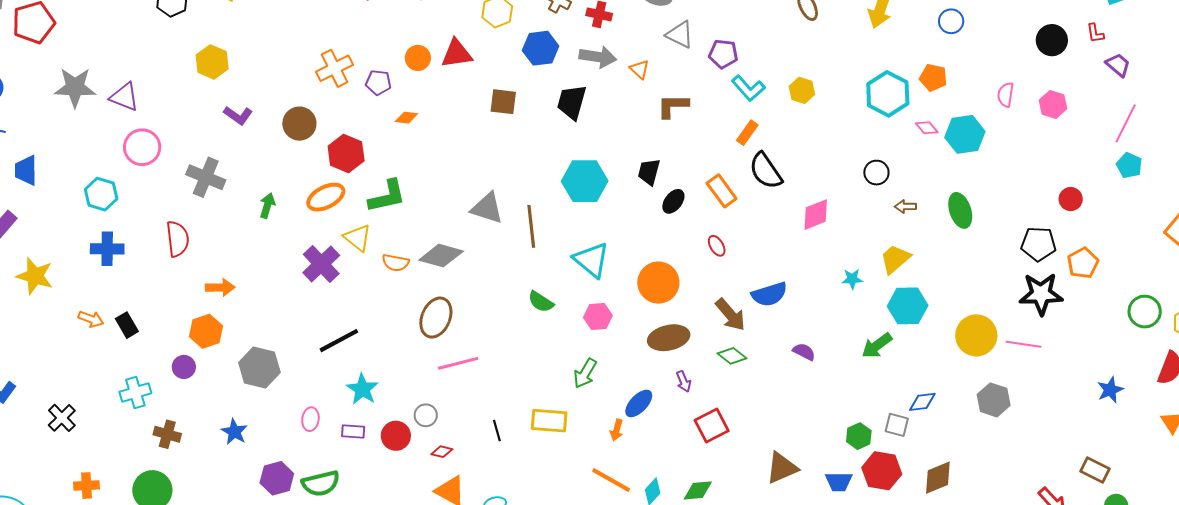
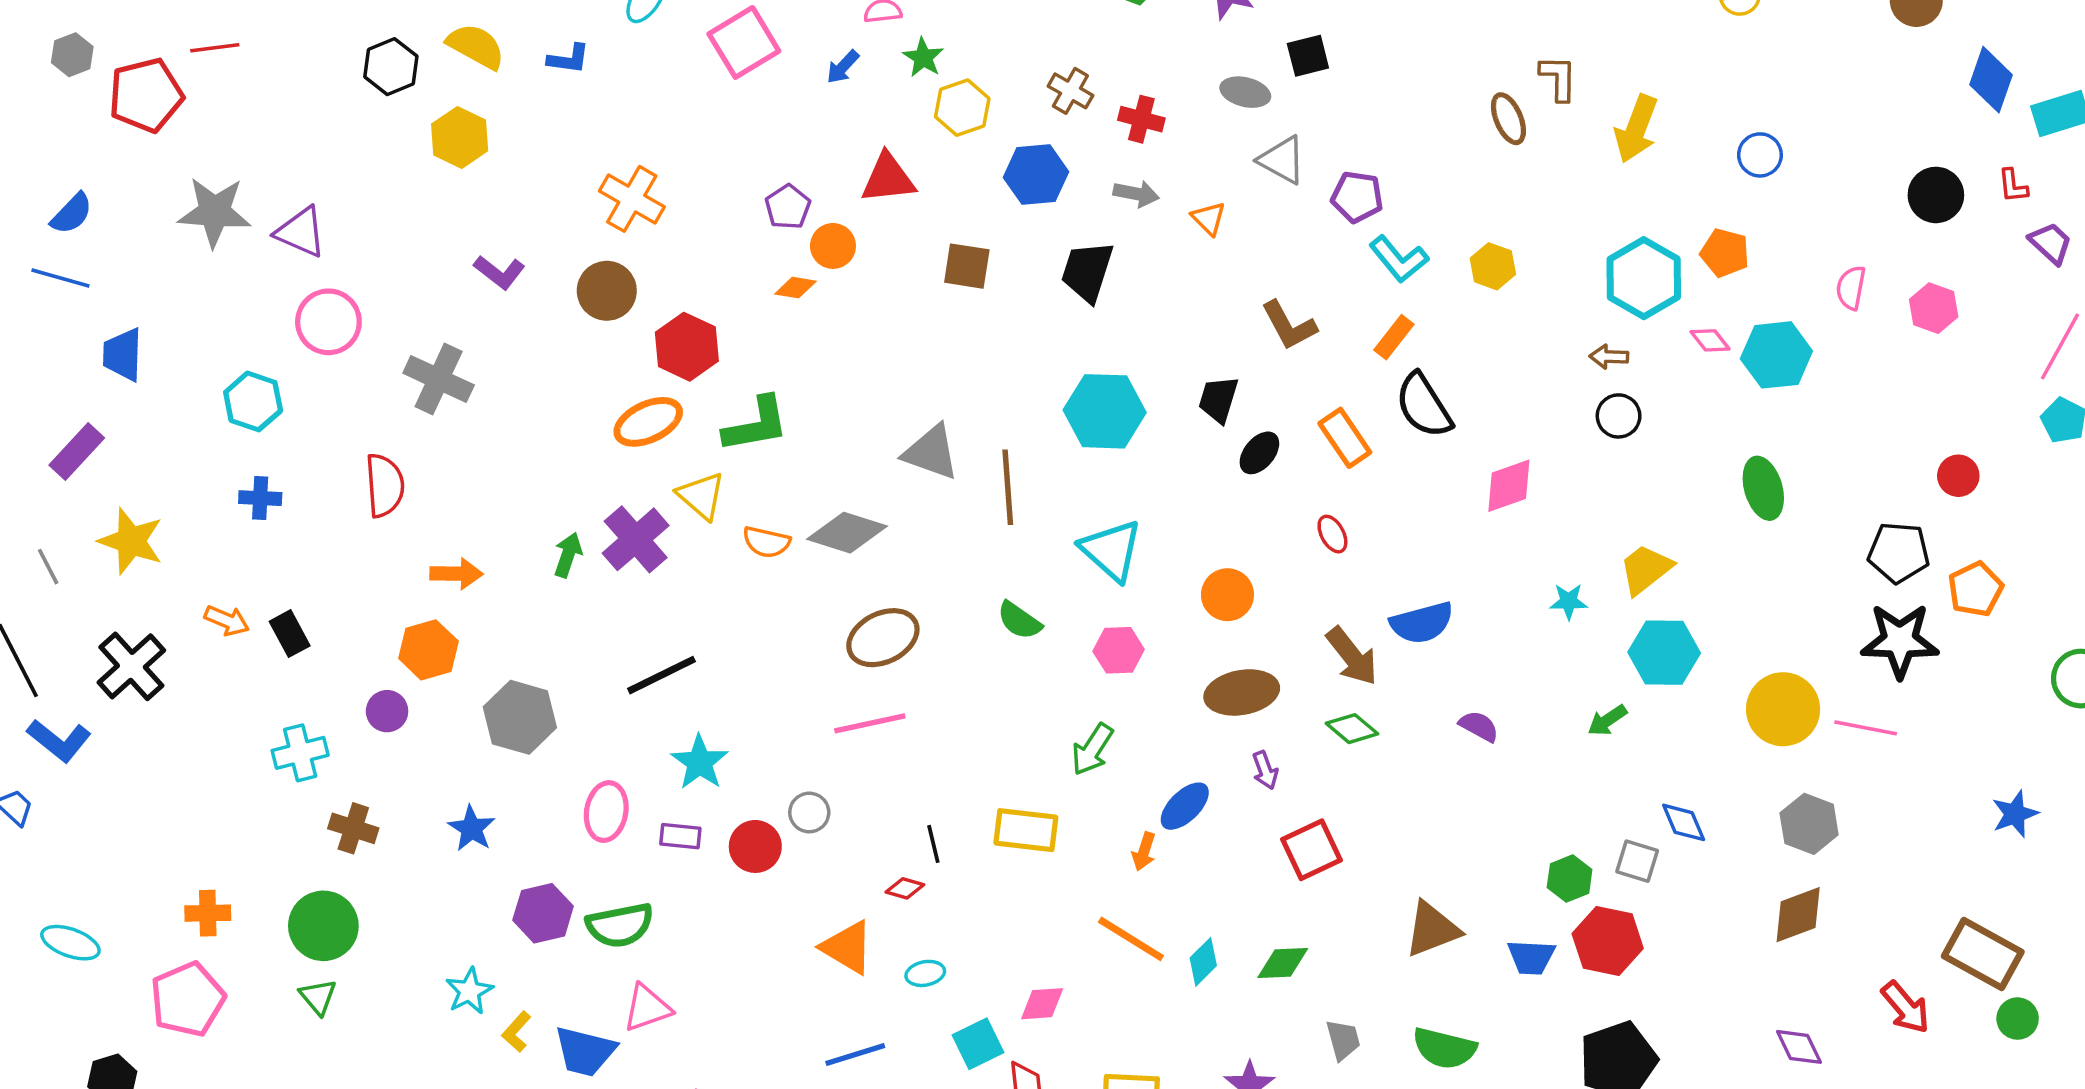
gray arrow: (598, 57) -> (1136, 194), size x0.7
orange circle: (418, 58) -> (833, 246), moved
yellow hexagon: (212, 62) -> (460, 137), moved
orange cross: (334, 68) -> (632, 199), moved, turned -36
purple pentagon: (378, 82) -> (788, 207), moved, turned 30
brown L-shape: (673, 106) -> (1289, 325), moved, turned -120
green arrow: (267, 206) -> (568, 555), moved
brown arrow: (905, 207) -> (1609, 357), moved
blue cross: (107, 249) -> (260, 498), size x0.7
orange circle: (658, 283) -> (1227, 595), size x0.7
brown ellipse: (436, 318) -> (883, 638), moved, turned 39
green arrow: (877, 346) -> (1607, 720), size x0.7
blue diamond: (922, 402) -> (1684, 822), turned 72
black cross: (62, 418) -> (131, 666), moved, size x1.4
pink ellipse: (310, 419) -> (606, 812), size x1.4
red diamond: (442, 452) -> (905, 888), moved
brown rectangle: (1095, 470) -> (1983, 954), size x1.5
brown diamond: (938, 478) -> (1798, 915), moved

